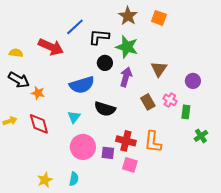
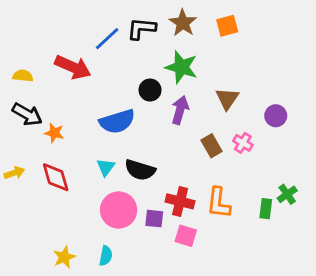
orange square: (159, 18) -> (227, 26), turned -35
black L-shape: (99, 37) -> (141, 29), moved
black semicircle: (105, 109) -> (140, 170), moved
green rectangle: (186, 112) -> (266, 209), moved

